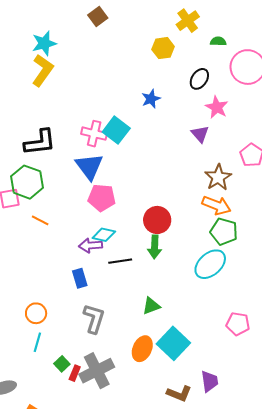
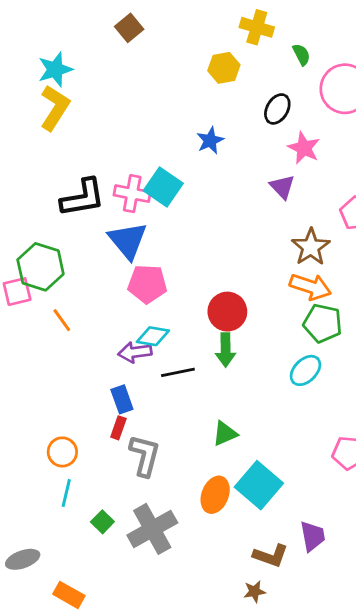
yellow cross: (188, 21) -> (257, 27), turned -35
green semicircle: (218, 41) -> (301, 54), turned 63
black L-shape: (40, 142) -> (83, 198), moved
orange line: (40, 220) -> (62, 320), turned 30
cyan ellipse: (210, 264) -> (305, 370), size x0.7
red rectangle: (75, 373) -> (118, 428), moved

